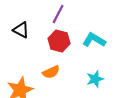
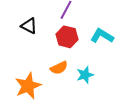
cyan star: (95, 79) -> (85, 75), moved

